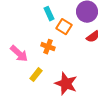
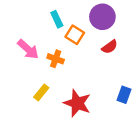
pink arrow: (19, 54) -> (28, 49), moved

